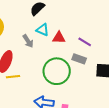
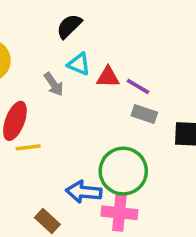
purple line: (85, 42) -> (138, 86), moved
green circle: (57, 71) -> (123, 171), moved

